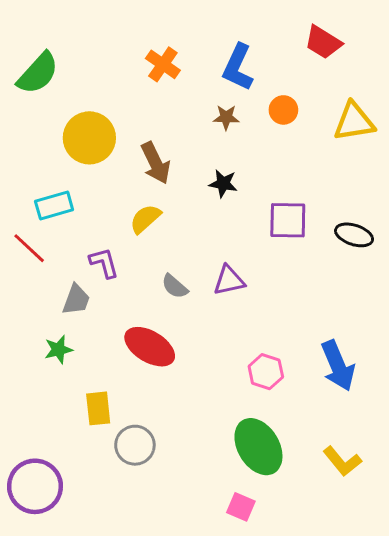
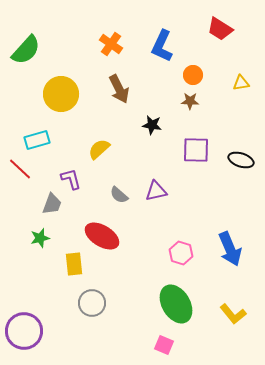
brown star: (226, 117) -> (190, 101), moved
yellow triangle: (354, 122) -> (241, 83), size x0.6
brown arrow: (156, 163) -> (119, 89), moved
yellow rectangle: (98, 408) -> (74, 264), moved

